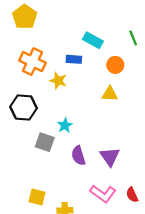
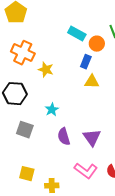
blue rectangle: (74, 59) -> (86, 62), moved, turned -72
orange circle: (115, 65) -> (97, 44), moved
gray square: (45, 142) -> (25, 130), moved

